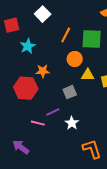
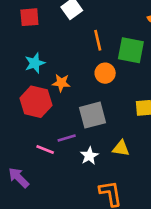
orange line: (66, 35) -> (98, 40), turned -49
cyan star: (28, 46) -> (35, 63), moved
yellow triangle: (88, 75) -> (121, 148), moved
gray square: (70, 92) -> (92, 115), size x1.5

